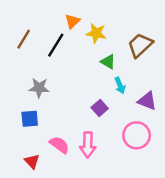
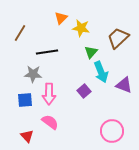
black line: (56, 45) -> (47, 52), moved, turned 50
green triangle: (108, 62) -> (91, 52), turned 40
cyan arrow: (120, 85) -> (101, 72), size x1.5
pink circle: (137, 135) -> (112, 131), moved
pink arrow: (88, 145) -> (49, 94), moved

